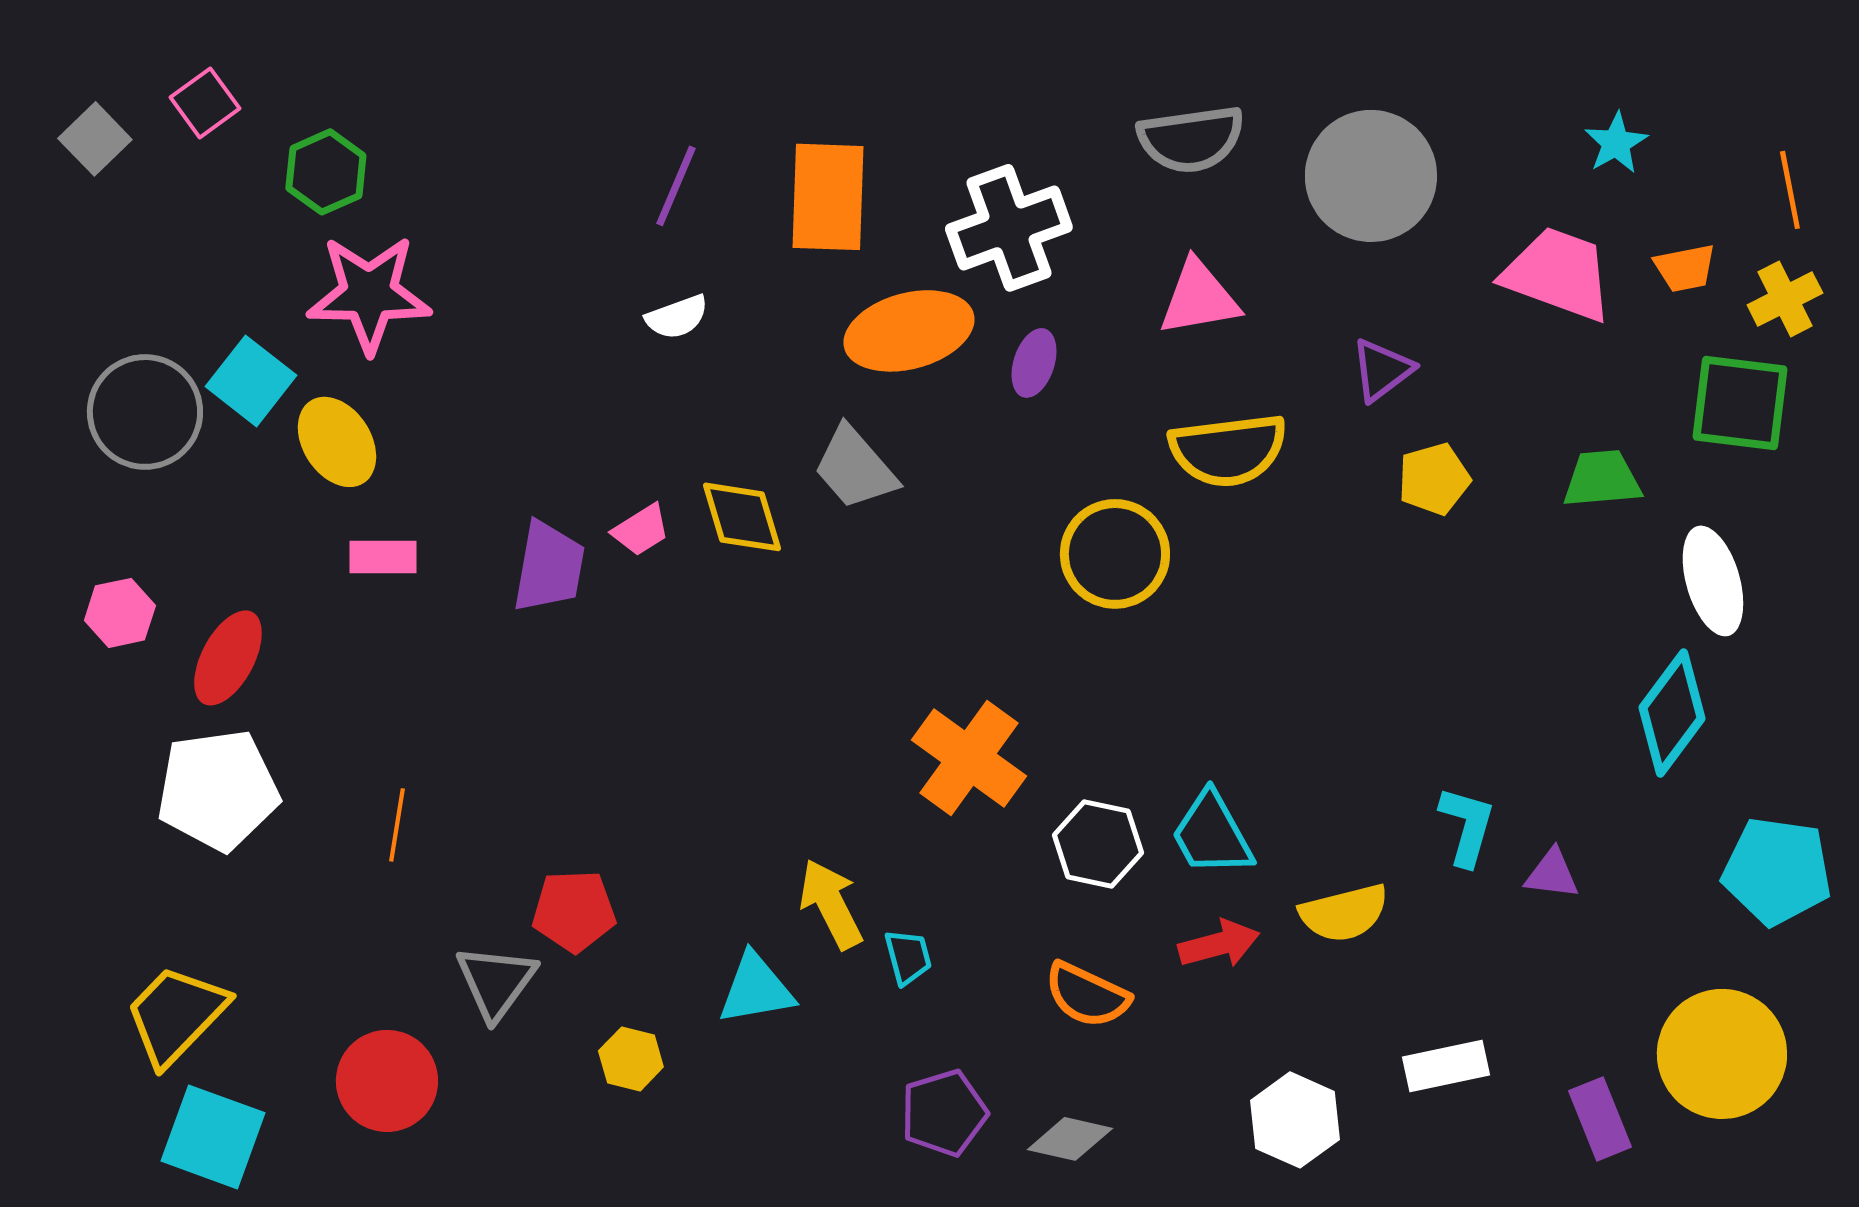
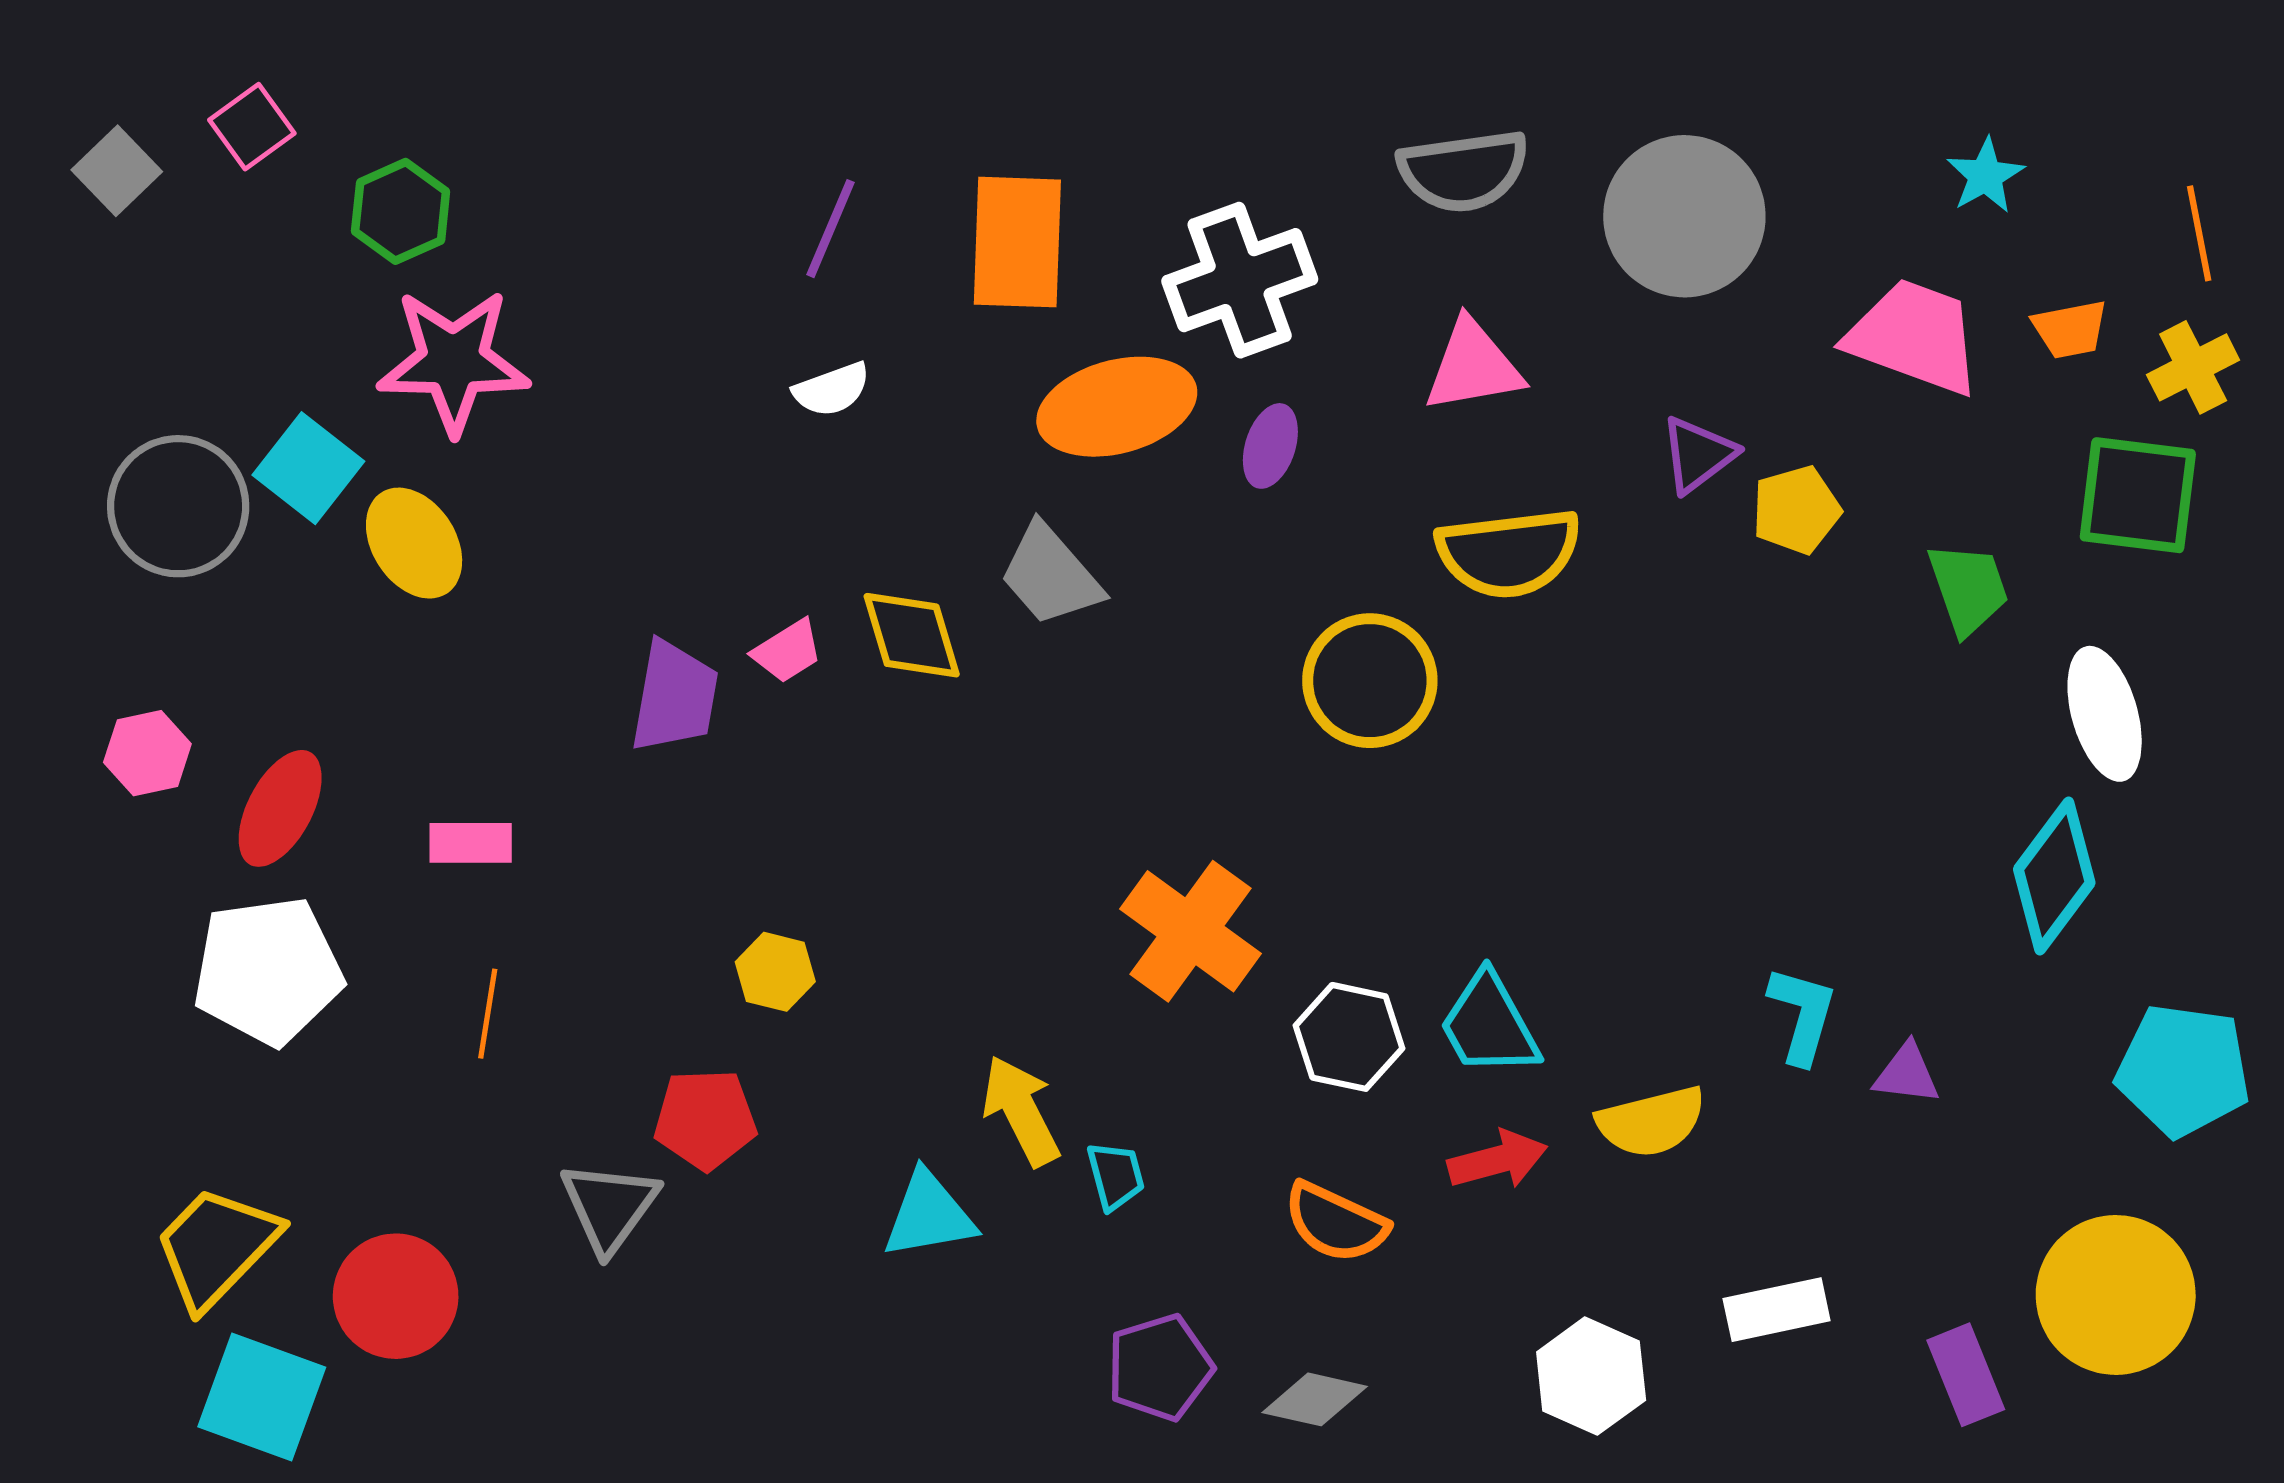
yellow pentagon: (1434, 479) -> (1796, 510), moved
green trapezoid: (1602, 479) -> (1968, 589), turned 76
pink rectangle: (383, 557) -> (471, 843), moved
yellow hexagon: (631, 1059) -> (775, 972), moved
red circle: (387, 1081) -> (396, 1296), moved

